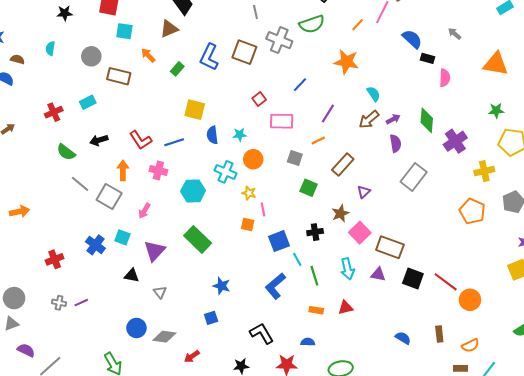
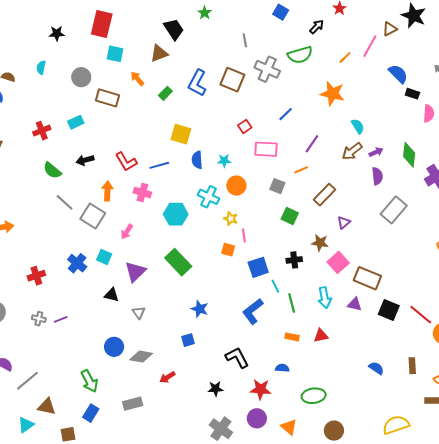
brown star: (340, 213) -> (320, 243), turned 30

